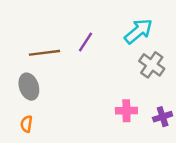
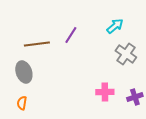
cyan arrow: (138, 31) -> (115, 26), size x0.7

